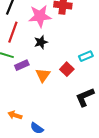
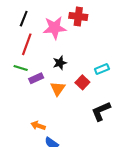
black star: (41, 42) -> (60, 63), moved
orange arrow: (15, 115) -> (38, 126), moved

